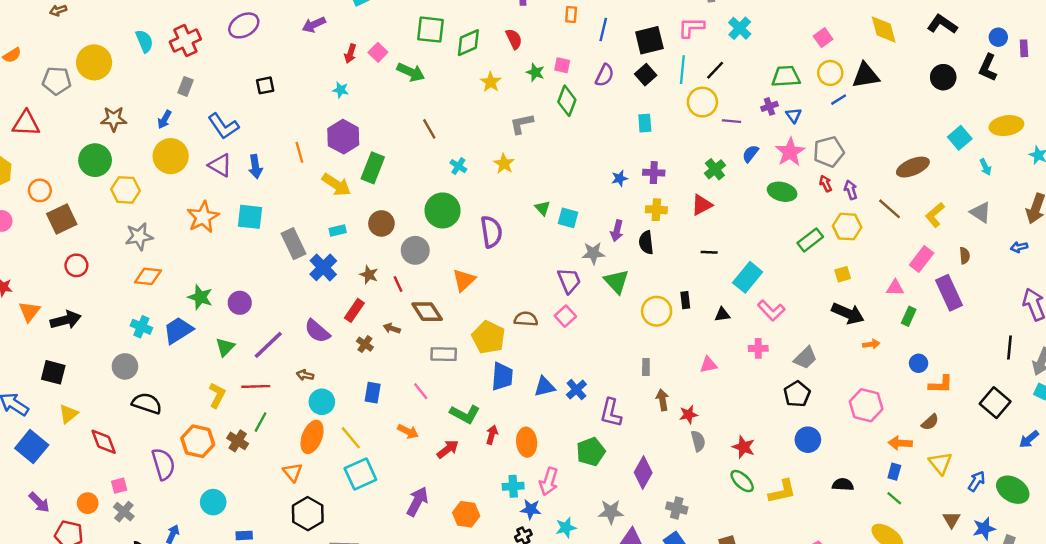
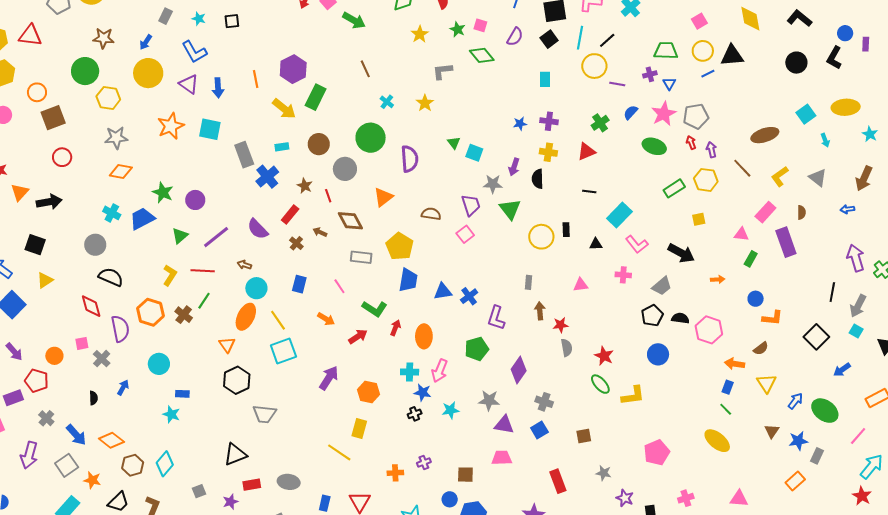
cyan star: (341, 90) -> (199, 19), moved
green diamond: (567, 101) -> (482, 55), turned -65
black arrow: (848, 313) -> (681, 253), moved
brown semicircle: (526, 319) -> (431, 214), moved
red diamond: (104, 442) -> (91, 306), moved
black semicircle: (843, 485) -> (680, 318), moved
gray cross: (124, 512) -> (102, 359), moved

